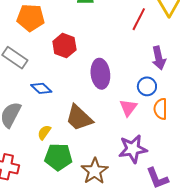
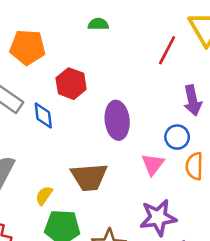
blue diamond: (41, 88) -> (43, 115), moved, turned 40
brown trapezoid: (79, 118) -> (89, 177), turned -48

